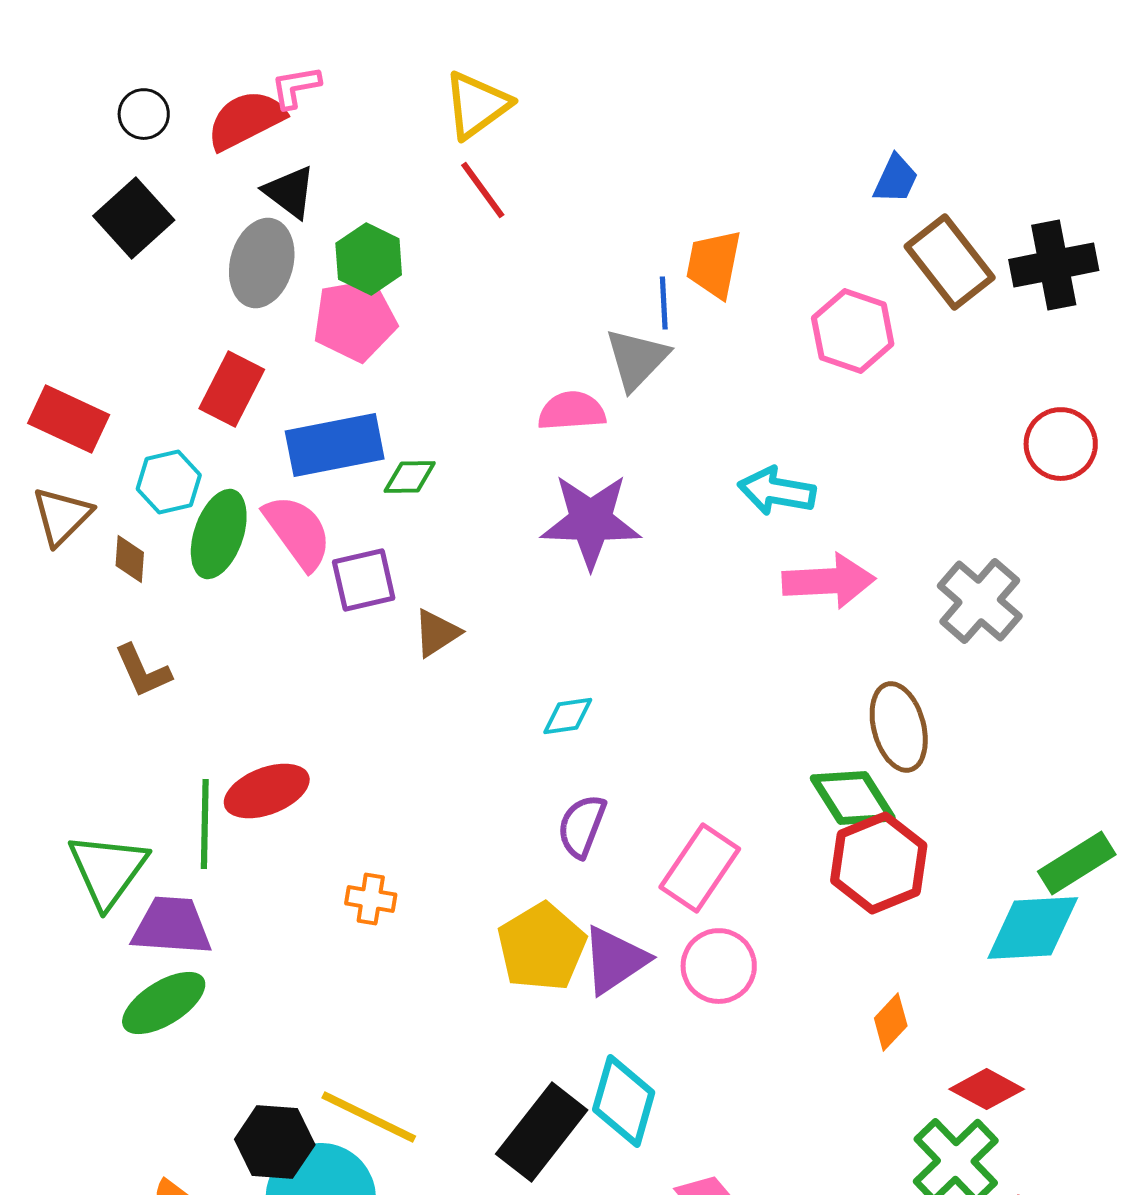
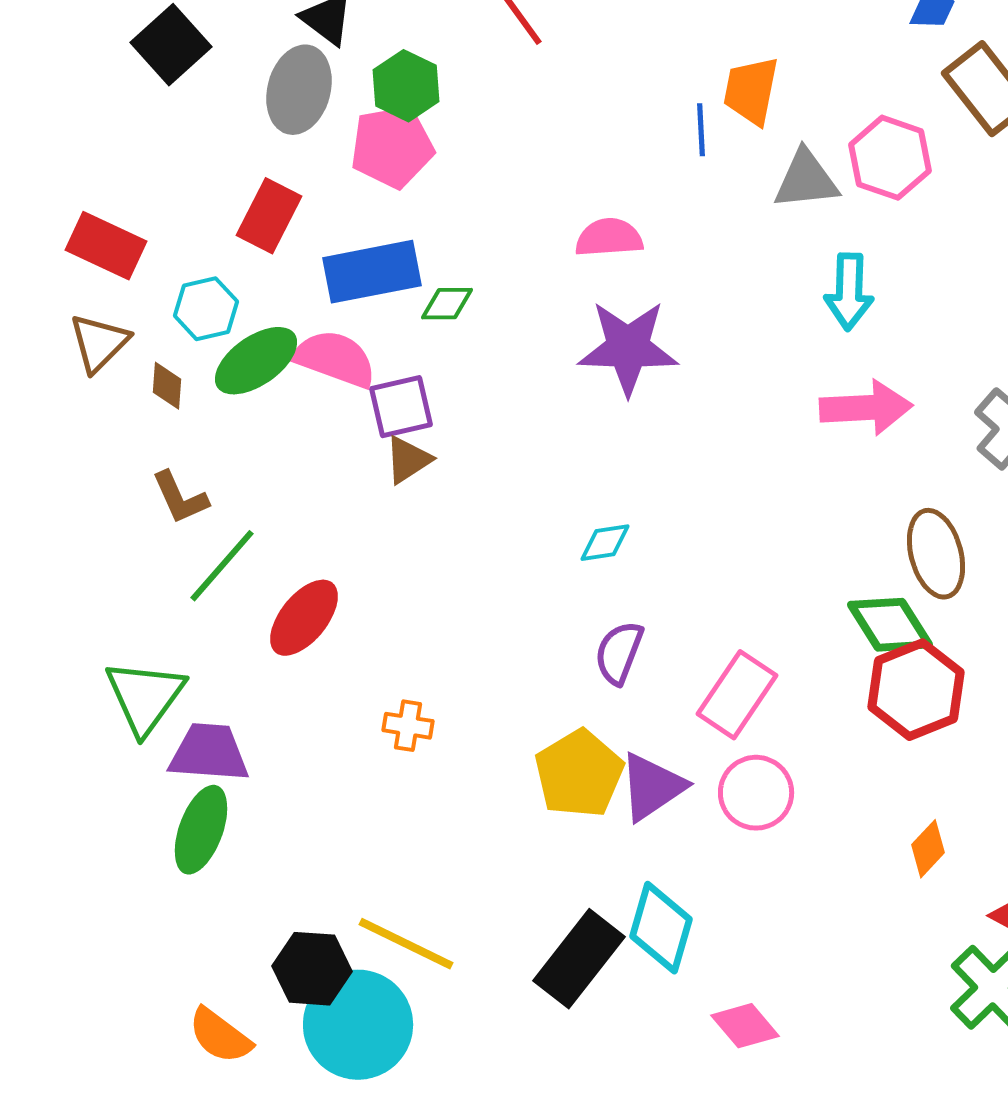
gray triangle: (637, 359) -> (806, 180), moved, turned 40
cyan arrow: (777, 491) -> (849, 292), moved, turned -98
pink semicircle: (298, 532) -> (335, 359), turned -34
green ellipse: (219, 534) -> (256, 361), turned 36
brown triangle: (437, 633) -> (408, 460), moved
red ellipse: (267, 791) -> (304, 618), turned -30
green line: (205, 824) -> (222, 566), moved, turned 40
green ellipse: (164, 1003) -> (201, 830), turned -38

